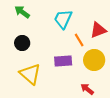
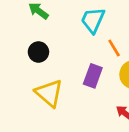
purple rectangle: (63, 61) -> (93, 76), turned -66

